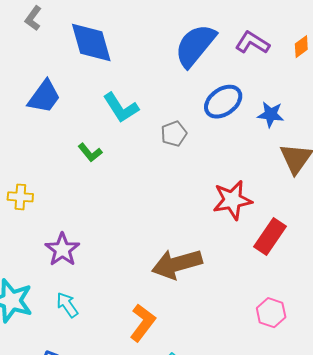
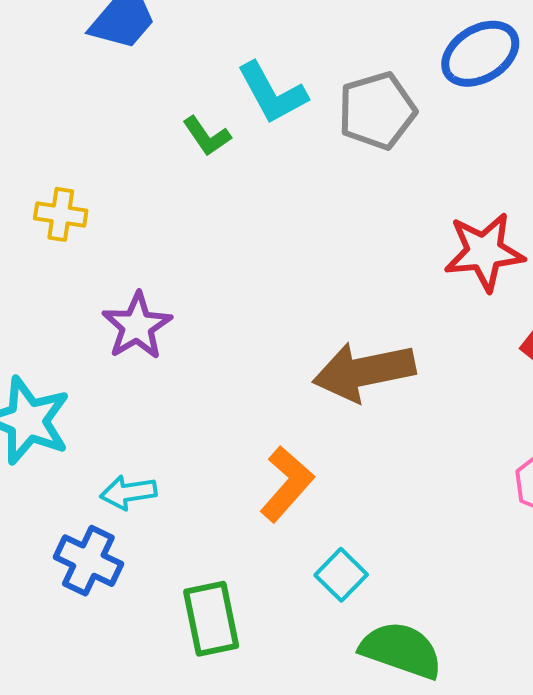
cyan L-shape: (121, 108) -> (272, 93), moved
gray pentagon: (174, 134) -> (377, 111), size x1.5
cyan arrow: (67, 305) -> (128, 492), moved, turned -68

